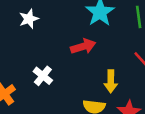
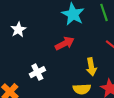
white cross: (43, 76) -> (37, 72), turned 35

